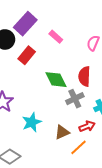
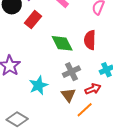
gray cross: (75, 99) -> (71, 72), moved
brown triangle: (62, 132) -> (68, 95), turned -42

